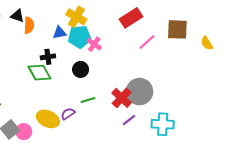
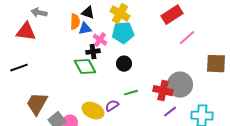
black triangle: (17, 16) -> (88, 13), moved
brown square: (177, 29) -> (216, 64), moved
blue triangle: (60, 33) -> (85, 29), moved
pink cross: (94, 44) -> (100, 40), moved
red cross: (122, 98) -> (163, 91), turned -30

